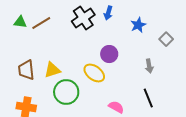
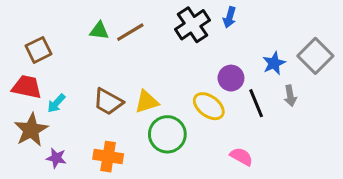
blue star: (138, 25) -> (274, 63), moved
gray square: (166, 39) -> (315, 56), size x1.6
brown trapezoid: (26, 70) -> (108, 102), turned -55
black line: (148, 98) -> (256, 103), moved

